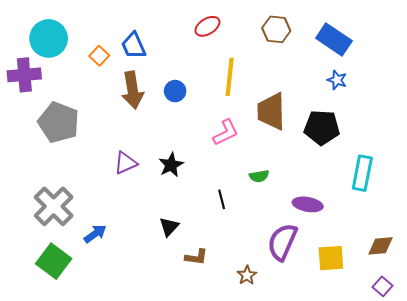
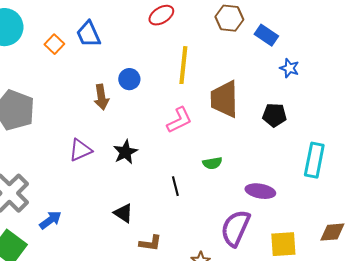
blue rectangle: (334, 39) -> (266, 35), moved, size x0.7
brown arrow: (133, 90) -> (101, 97), moved, size x0.7
black pentagon: (322, 128) -> (274, 115), size x0.7
black triangle: (169, 227) -> (123, 213), turned -40

